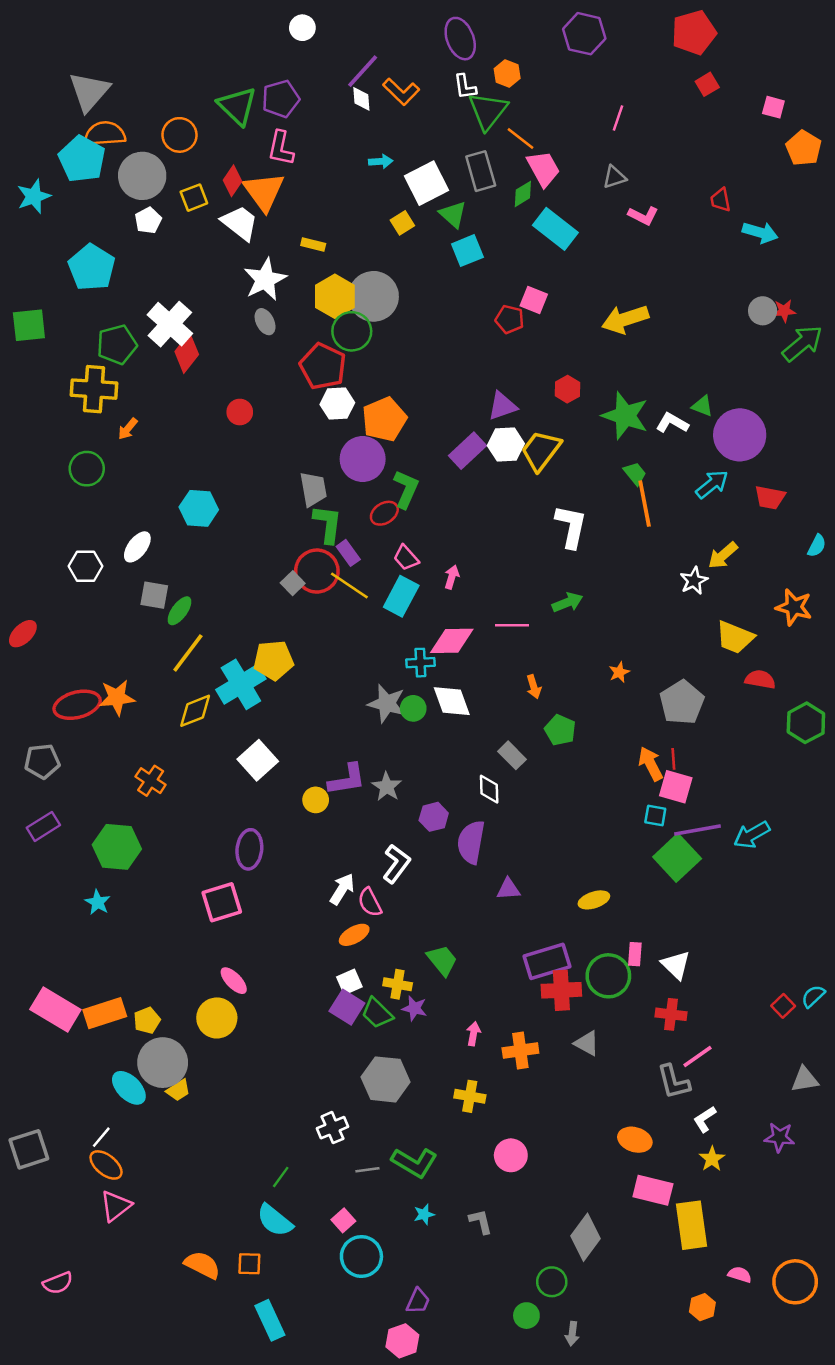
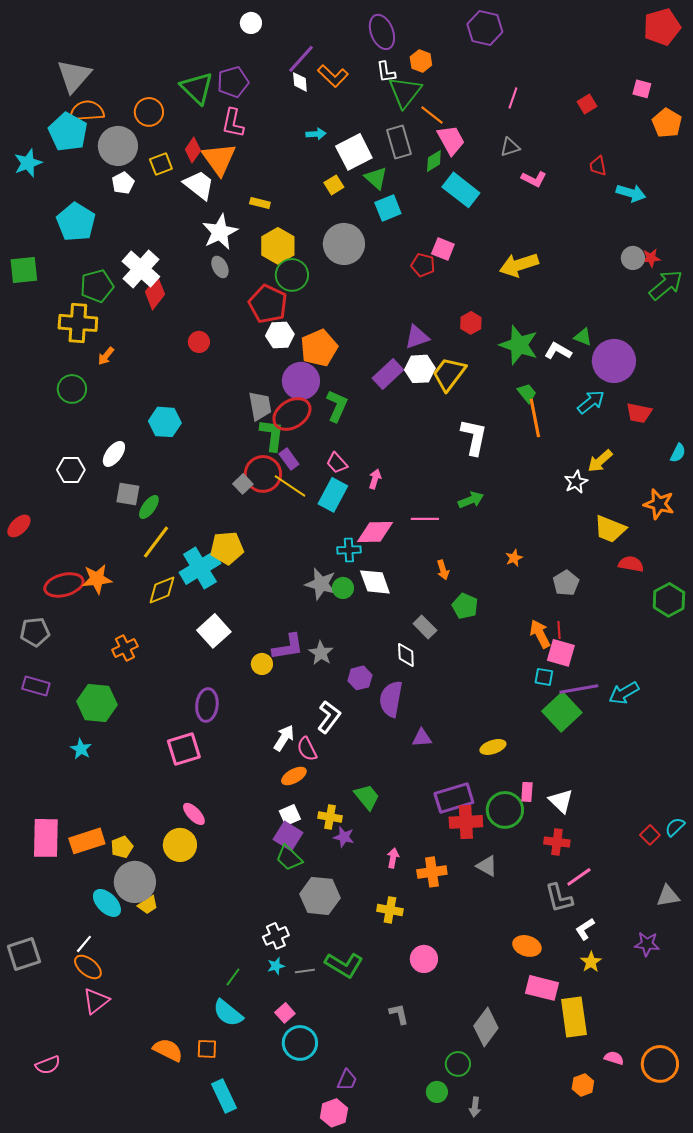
red pentagon: (694, 33) -> (662, 27), moved
red square: (707, 84) -> (587, 104), moved
gray circle: (373, 296) -> (344, 244), moved
red ellipse: (384, 513) -> (292, 414), moved, size x1.6
gray pentagon: (682, 702) -> (566, 583), size x0.7
orange cross: (151, 781) -> (125, 648), turned 30
purple rectangle: (43, 826) -> (36, 686), turned 48
pink rectangle: (55, 1010) -> (46, 838), turned 60
green trapezoid: (377, 1013) -> (289, 858), moved
cyan star: (424, 1214) -> (276, 966), moved

